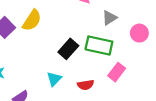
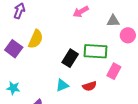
gray triangle: (109, 18) -> (113, 21), moved, turned 40
cyan triangle: (54, 79) -> (62, 85), turned 32

